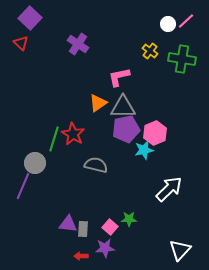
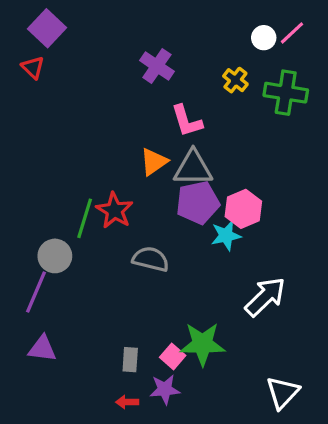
purple cross: (78, 44) -> (157, 66), moved
pink L-shape: (119, 77) -> (187, 121), turned -95
green star: (129, 219) -> (202, 344), size x1.8
purple triangle: (68, 224) -> (42, 349), moved

